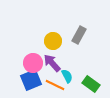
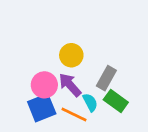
gray rectangle: (79, 35) -> (106, 78), moved
green rectangle: (91, 84) -> (116, 101), moved

